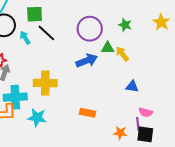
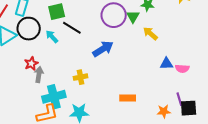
green triangle: (108, 48) -> (133, 17), moved, turned -48
blue arrow: (87, 61) -> (103, 49), moved
yellow cross: (45, 83) -> (80, 77), size x0.6
pink semicircle: (146, 112) -> (182, 69), moved

